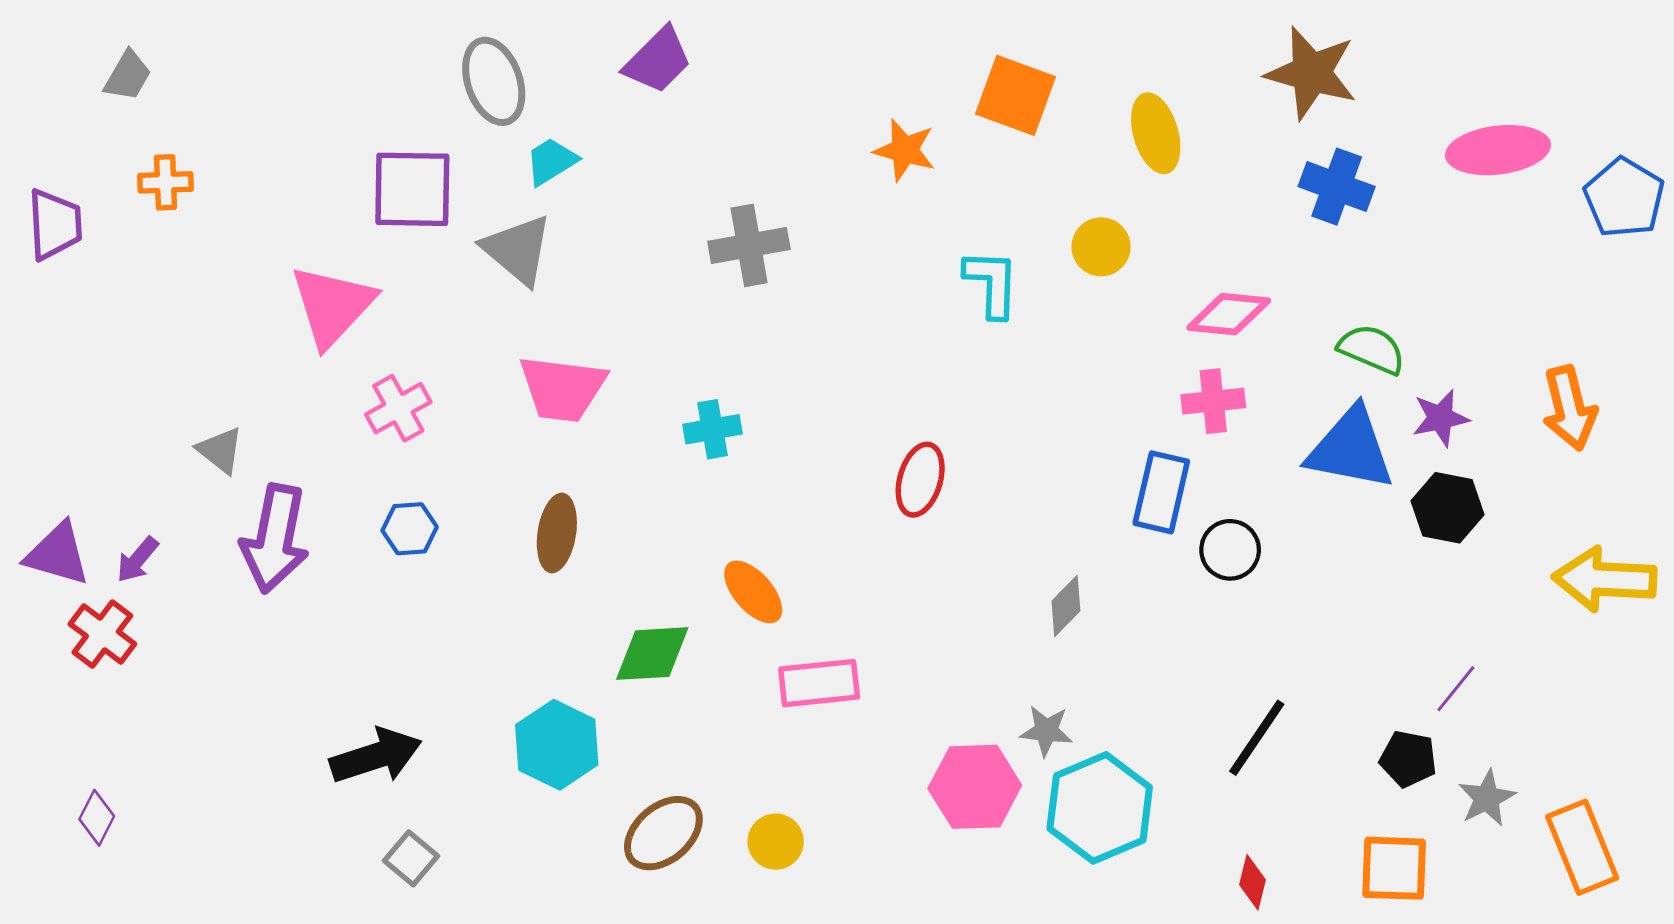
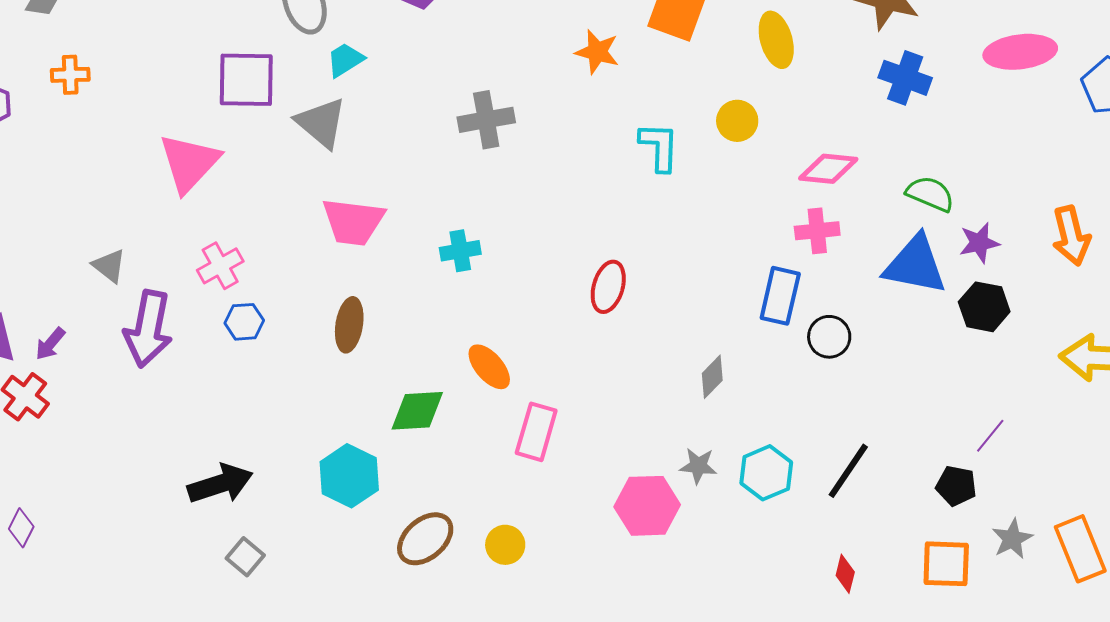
pink cross: (398, 408) -> (220, 266), moved
pink rectangle: (819, 683) -> (536, 432), turned -68
gray star: (1487, 798) -> (1012, 539), moved
cyan hexagon: (1100, 808) -> (766, 473), moved, size x0.7

